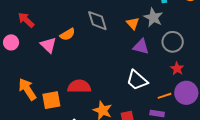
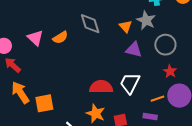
red arrow: (26, 20) -> (13, 65), moved
pink triangle: (48, 45) -> (35, 38), moved
white trapezoid: (137, 80) -> (130, 83), turned 75
red semicircle: (79, 86) -> (101, 87), moved

